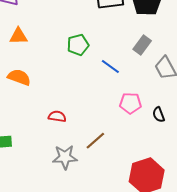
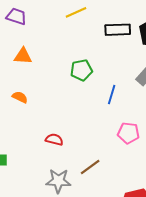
blue line: (110, 66) -> (112, 95), turned 66
orange semicircle: (19, 77) -> (20, 97), size x0.7

